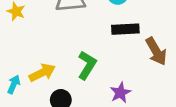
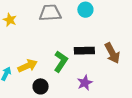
black rectangle: (125, 29) -> (84, 51), moved

